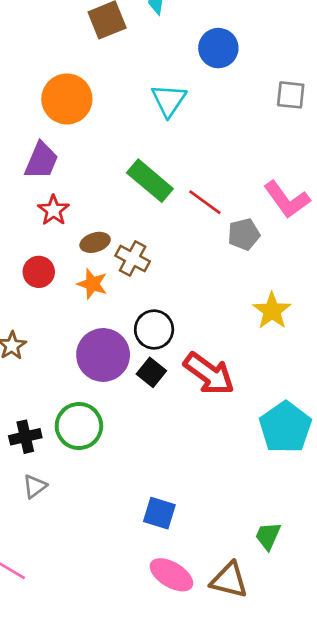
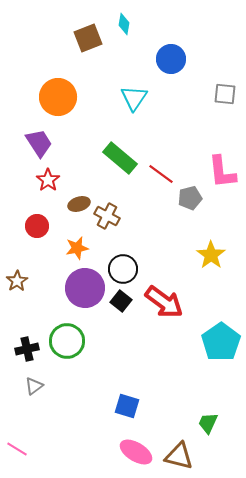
purple trapezoid: (41, 161) -> (39, 143), turned -56
pink L-shape: (287, 199) -> (222, 172), turned 30
orange star: (92, 284) -> (77, 248), moved, turned -30

